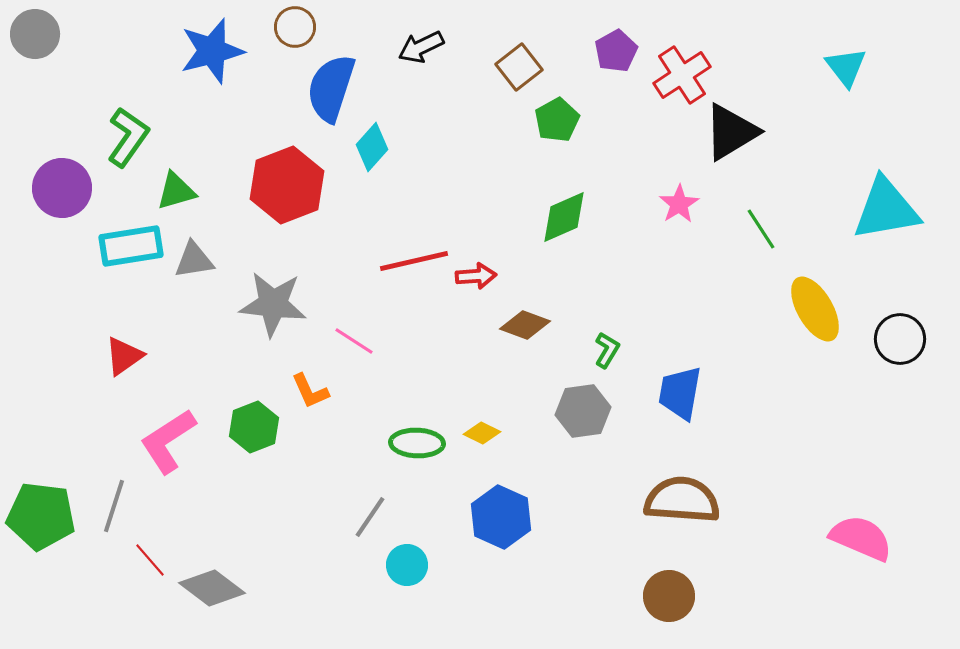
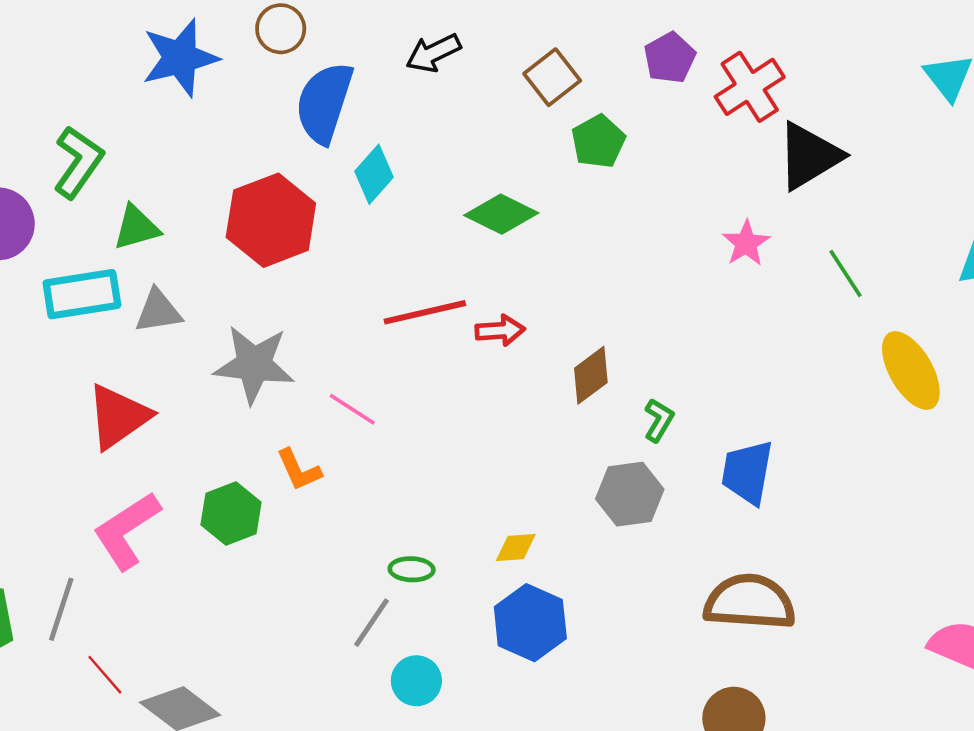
green diamond: (564, 217) -> (501, 214), moved, turned 50
brown diamond: (525, 325) -> (591, 375), moved, turned -57
red triangle: (124, 356) -> (118, 417), moved, size x1.4
yellow diamond: (482, 433) -> (516, 547), moved, turned -30
green ellipse: (417, 443) -> (412, 569), moved, size x0.7

